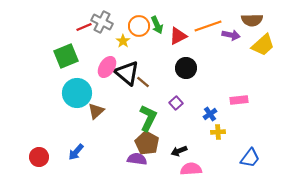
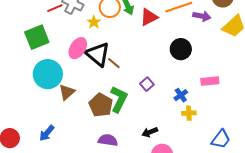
black circle: (186, 68) -> (181, 49), moved
brown pentagon: (147, 143) -> (101, 105), moved

